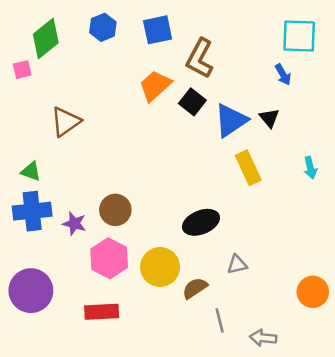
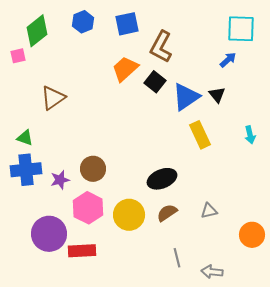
blue arrow: (283, 75) -> (228, 60), turned -102
purple star: (74, 224) -> (60, 180), turned -30
gray triangle: (237, 265) -> (209, 211), moved
brown semicircle: (195, 288) -> (167, 213), moved
purple circle: (31, 291) -> (49, 234), moved

